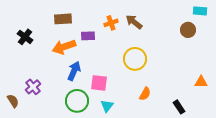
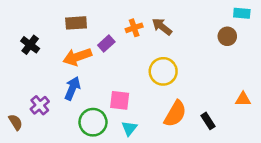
purple rectangle: (88, 36) -> (106, 44), turned -40
blue arrow: (74, 71) -> (72, 88), moved
orange semicircle: (145, 94) -> (175, 114), size x1.6
black rectangle: (179, 107) -> (208, 121), moved

